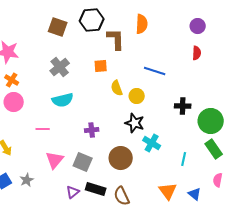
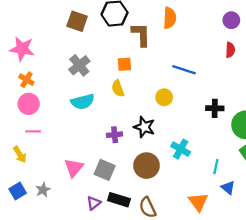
yellow semicircle: (117, 88) -> (118, 88), moved
black star: (135, 123) -> (144, 127), moved
pink line: (43, 129) -> (33, 131), moved
blue triangle: (195, 194) -> (228, 188), moved

